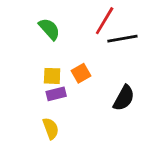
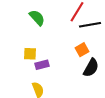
orange square: (81, 73) -> (82, 50), moved
yellow square: (52, 76) -> (30, 54), moved

